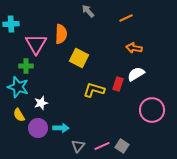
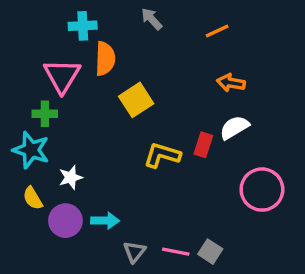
cyan cross: (11, 24) -> (83, 26), moved
yellow square: (79, 58) -> (136, 100), turned 30
pink line: (102, 146) -> (176, 252), turned 35

